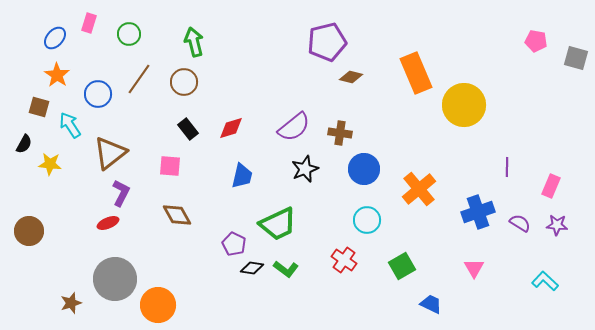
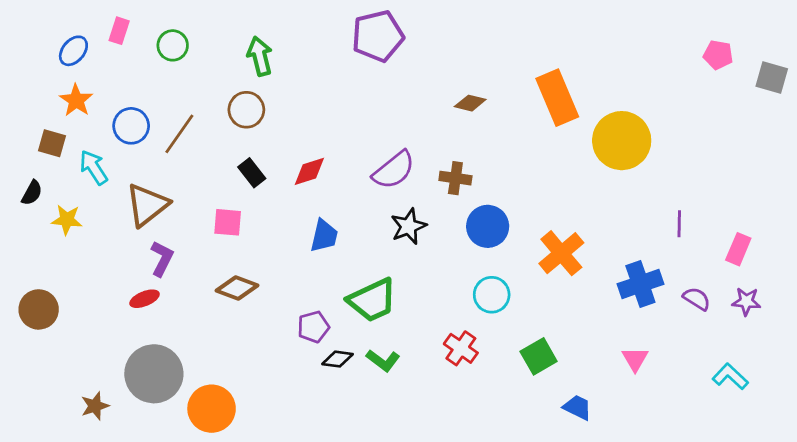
purple pentagon: (327, 42) -> (378, 36), moved
brown line: (139, 79) -> (179, 134), moved
brown diamond: (177, 215) -> (237, 288), turned -40
purple pentagon: (234, 244) -> (313, 327), turned 30

